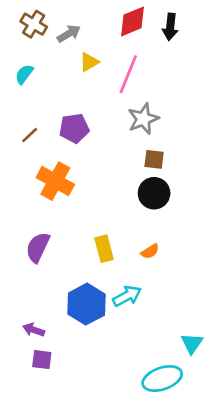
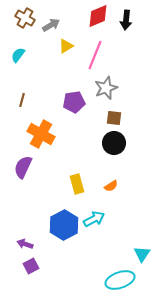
purple pentagon: (74, 128) -> (74, 102), moved
brown line: (30, 135) -> (22, 100), turned -32
purple semicircle: (38, 247) -> (23, 167), moved
purple square: (42, 360) -> (31, 266), turned -35

